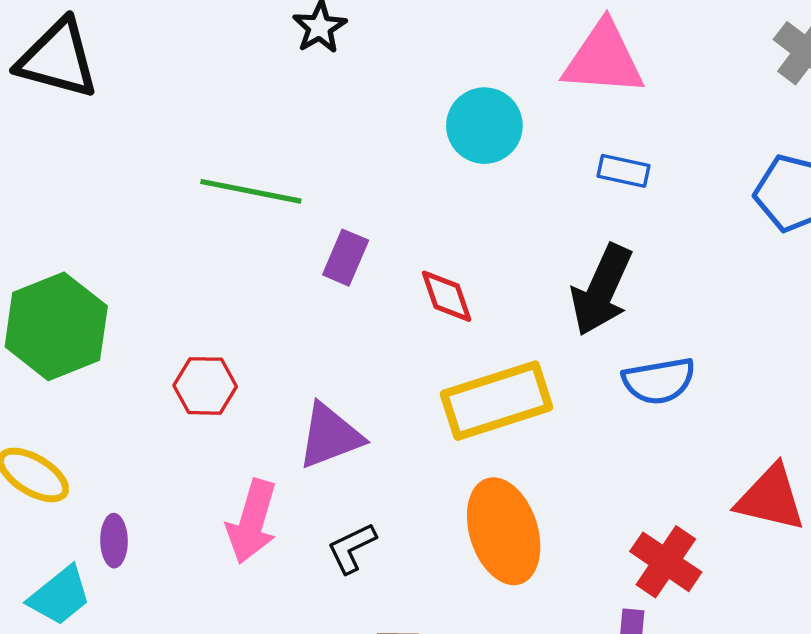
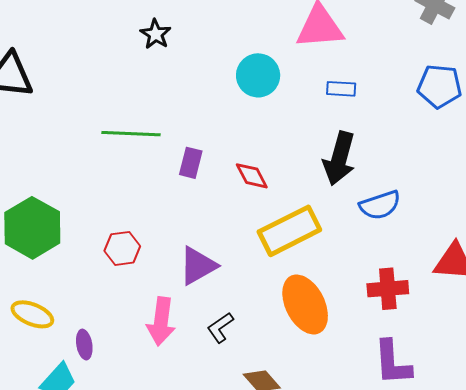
red cross: (666, 562) -> (388, 289), moved, turned -30

